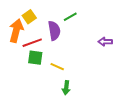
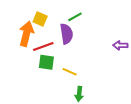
yellow square: (29, 17) -> (40, 19), turned -32
green line: (70, 17) -> (75, 17), moved

